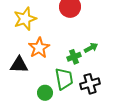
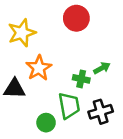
green cross: (74, 57) -> (81, 79), turned 32

